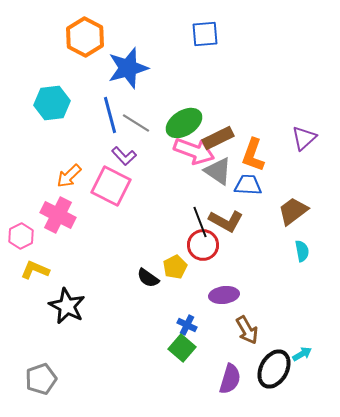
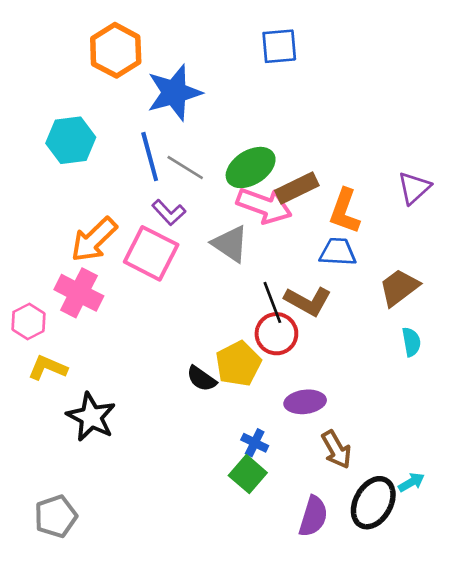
gray triangle: (218, 171) -> (230, 244), moved
orange arrow: (69, 176) -> (94, 240), size x1.4
yellow pentagon: (175, 267) -> (238, 364), size x1.4

